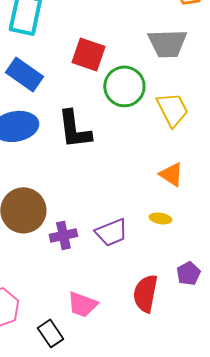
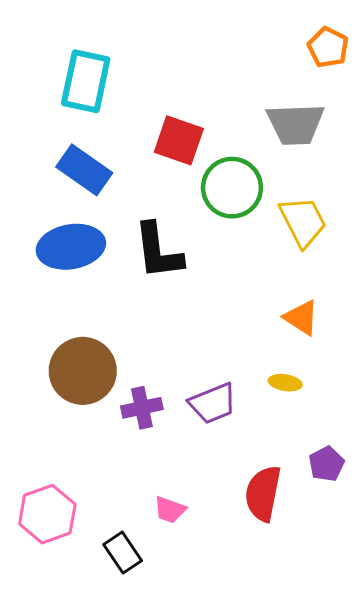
pink trapezoid: (82, 304) -> (170, 510), size x0.7

